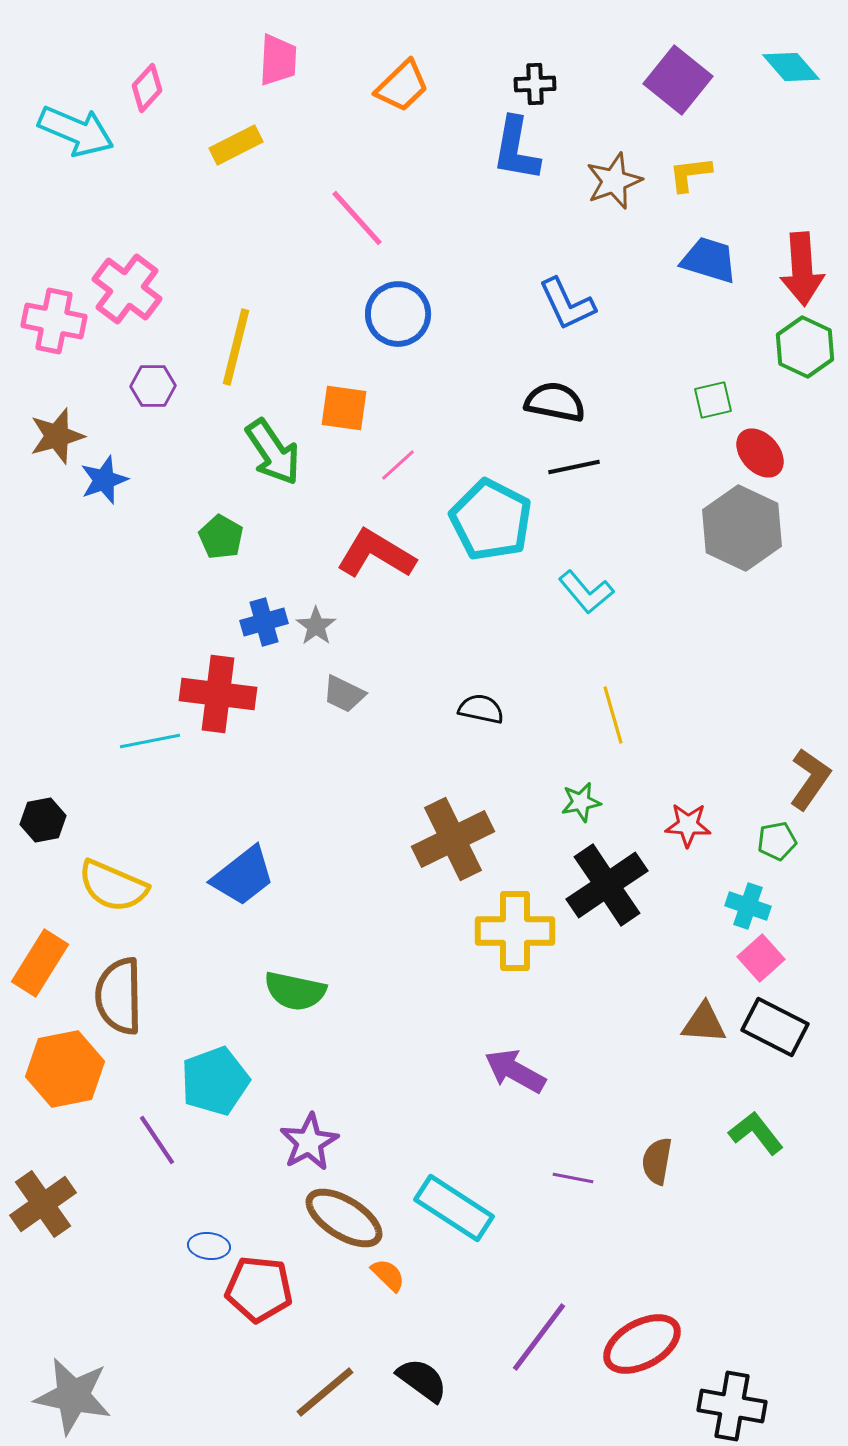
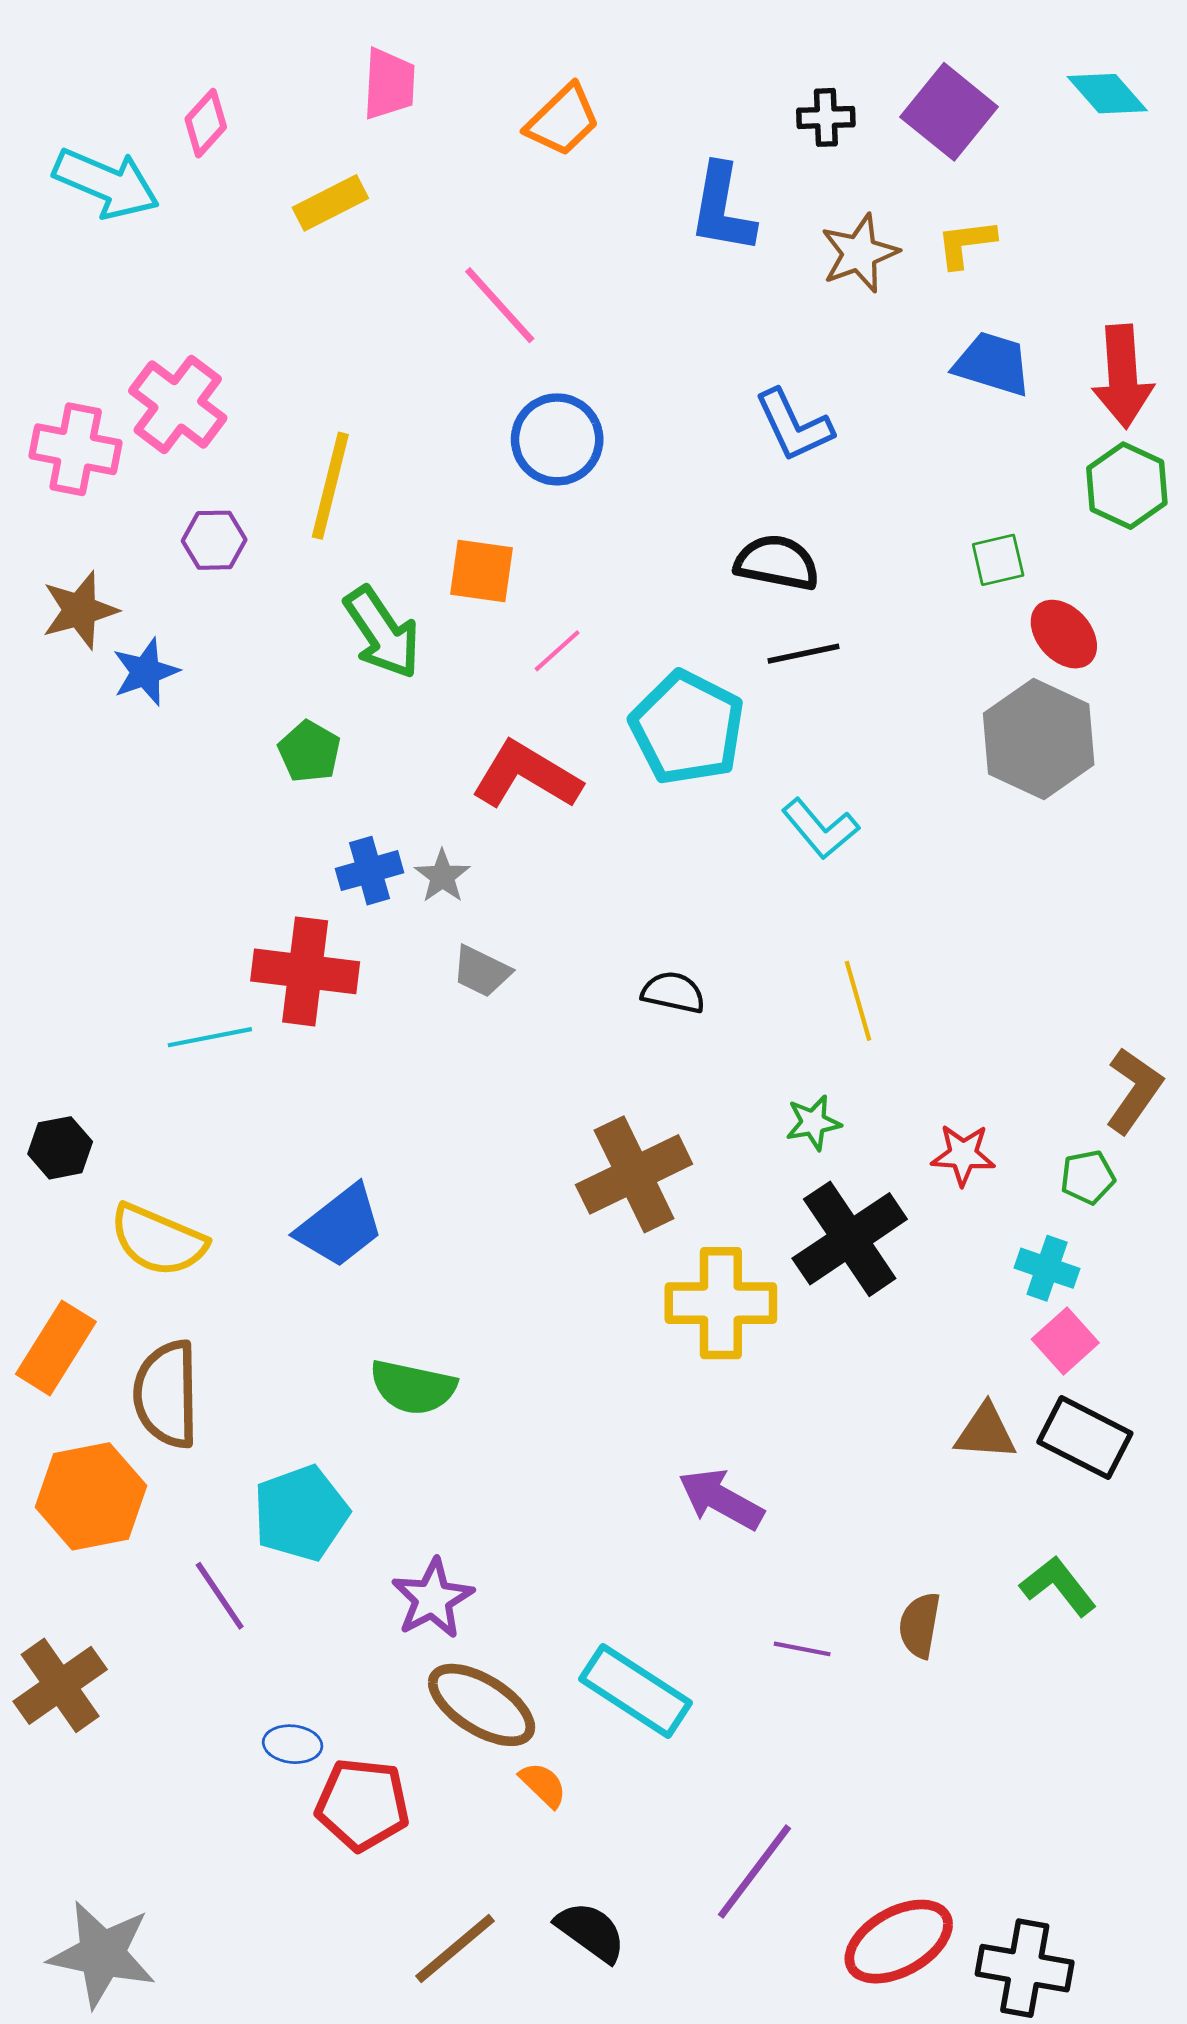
black cross: (535, 84) -> (826, 117), moved
red ellipse: (642, 1344) -> (899, 1942), moved

